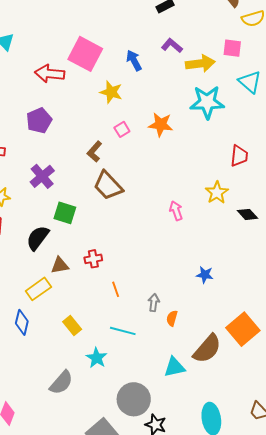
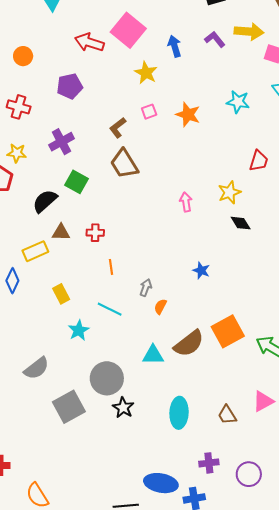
yellow arrow: (200, 63) -> (249, 32), moved
cyan star: (207, 102) -> (238, 102), size x0.7
black diamond: (247, 214) -> (241, 223), moved
gray semicircle: (61, 383) -> (36, 368), moved

